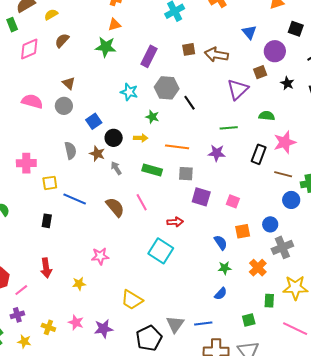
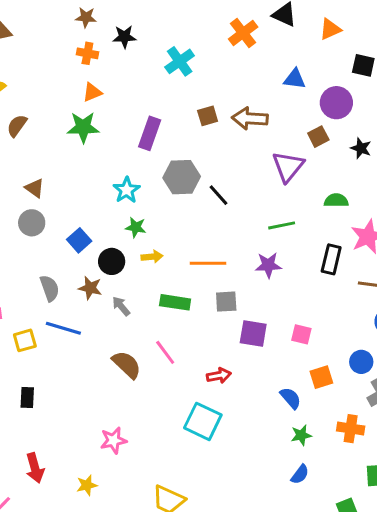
blue triangle: (249, 32) -> (295, 79), turned -35
cyan star: (129, 92) -> (127, 190), turned 30
green star: (152, 117) -> (136, 227), moved
blue line: (75, 199) -> (63, 328), moved
orange cross: (258, 268) -> (351, 429), turned -30

